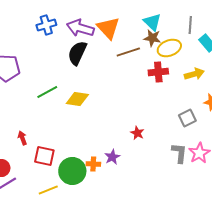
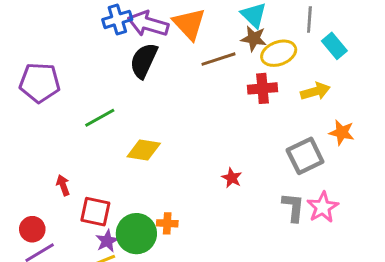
blue cross: (46, 25) -> (117, 19), moved
yellow diamond: (77, 99) -> (144, 150), moved
gray square: (187, 118) -> (305, 156), size x1.4
purple star: (112, 157) -> (107, 241), moved

